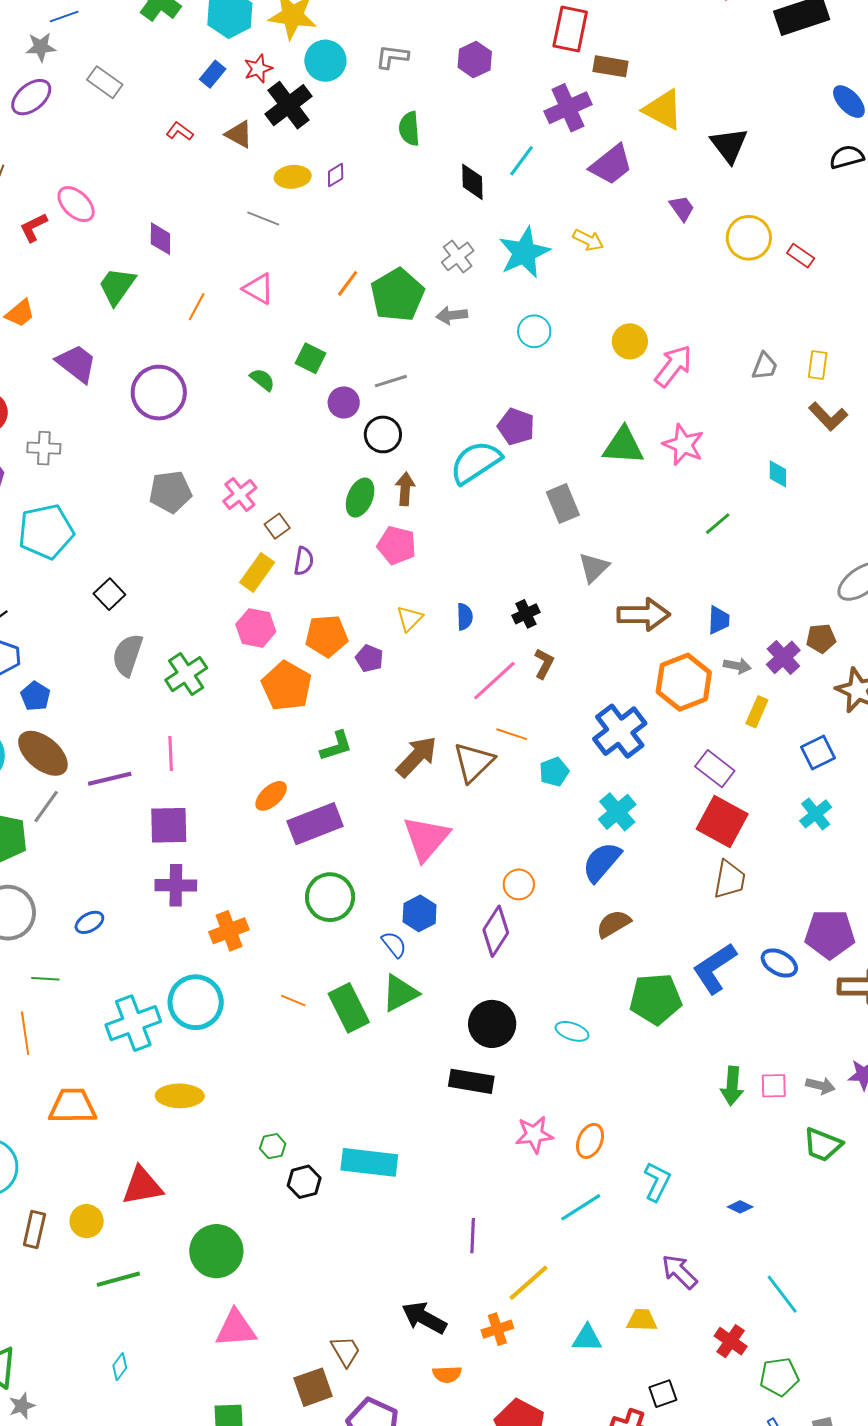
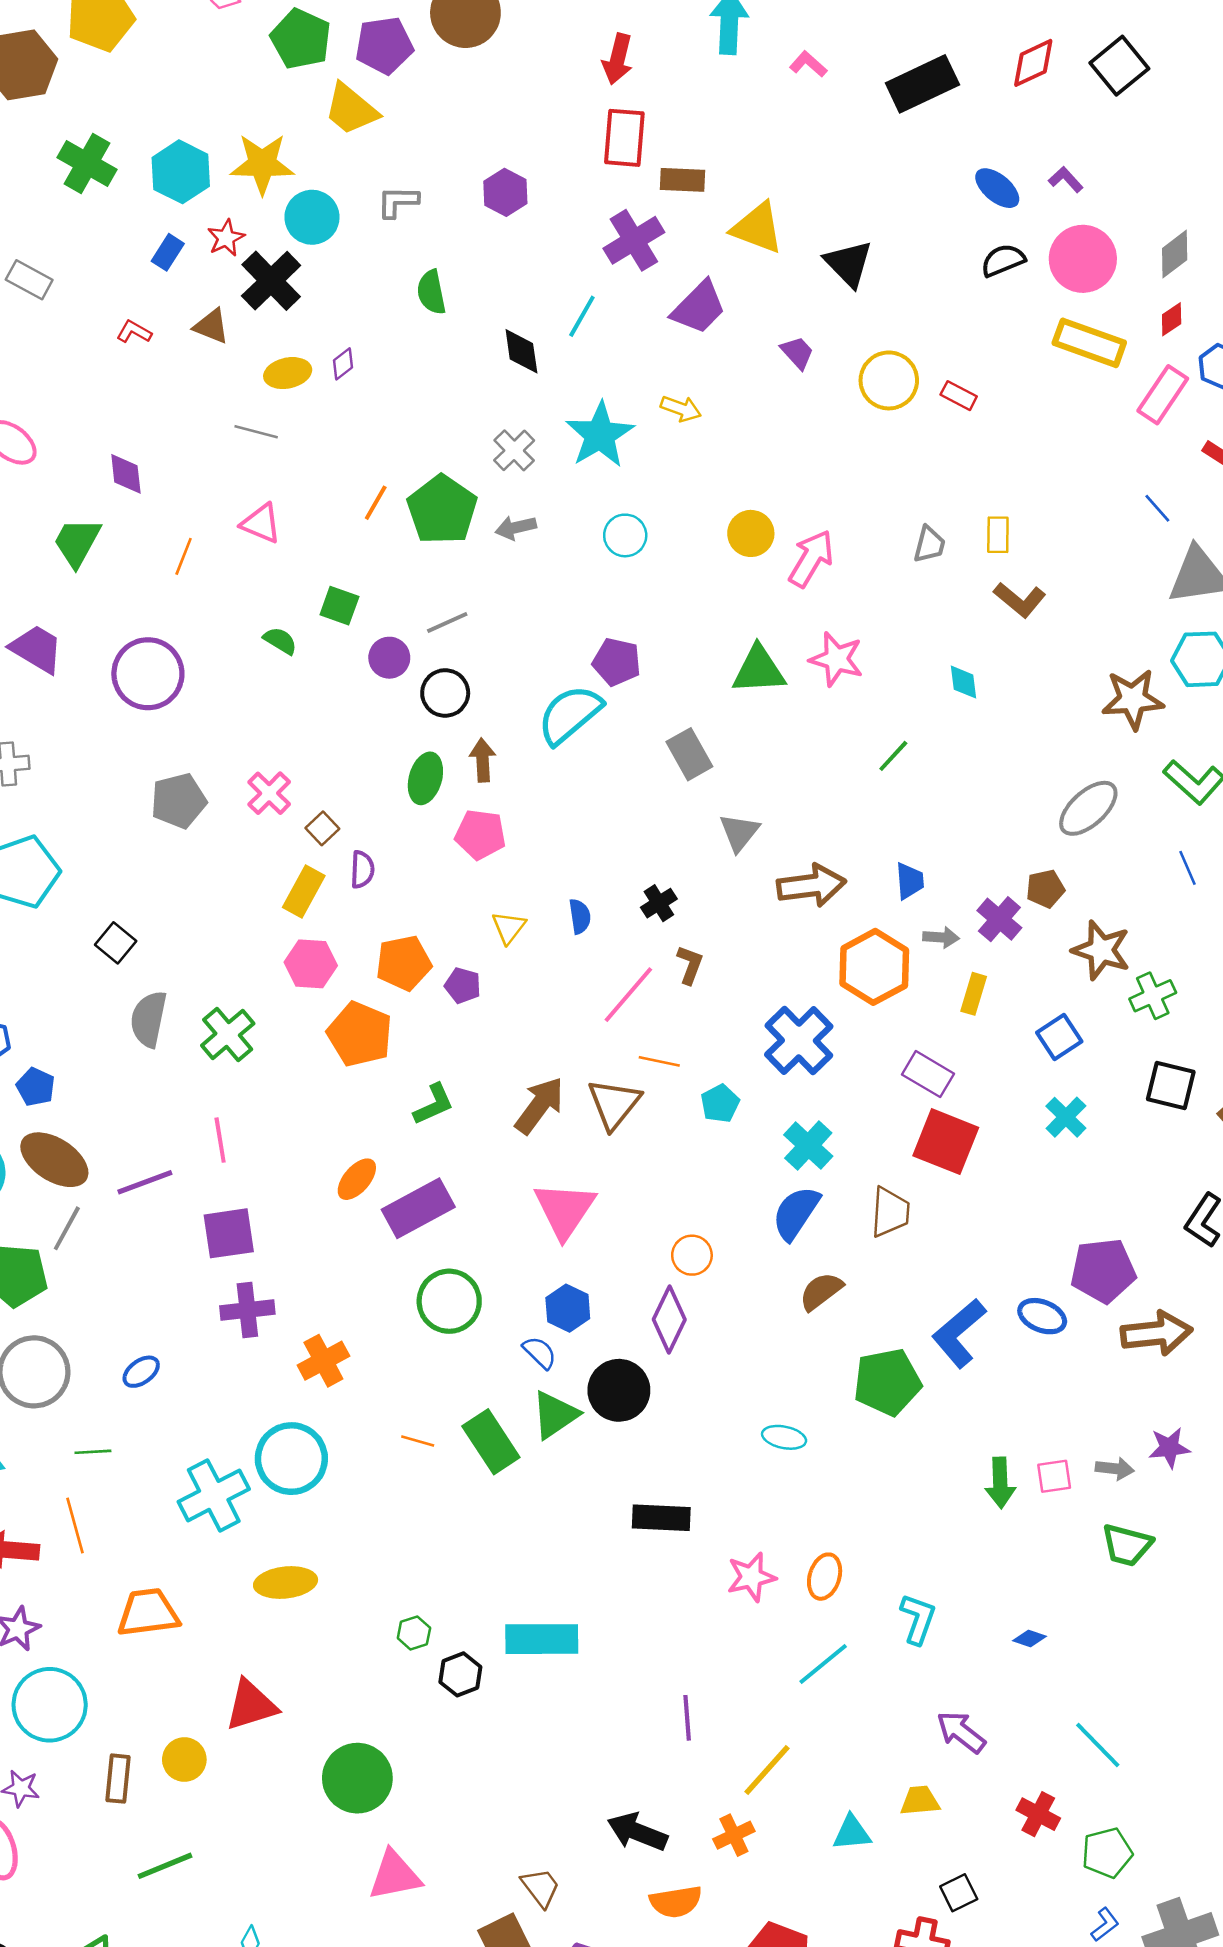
brown trapezoid: (730, 880) -> (890, 1212), moved
black circle: (492, 1024) -> (619, 1390), moved
green line: (118, 1279) -> (165, 1866), moved
orange semicircle: (447, 1374) -> (676, 1902), size x1.4

